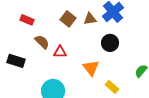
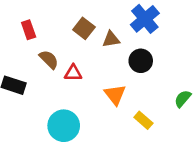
brown triangle: (90, 19) -> (111, 39), moved
red rectangle: (27, 20) -> (29, 30), turned 48

